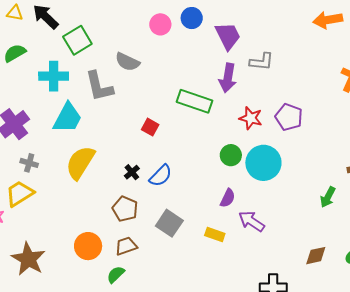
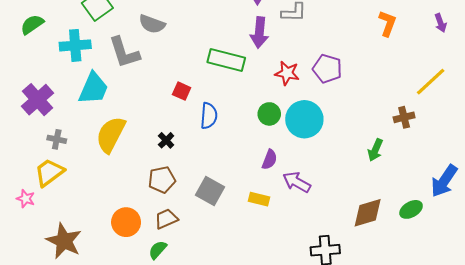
blue semicircle: (161, 176) -> (209, 116), moved, turned -35
brown pentagon: (125, 209) -> (162, 180), turned -30
brown diamond: (316, 256) -> (368, 213), size x1.4

